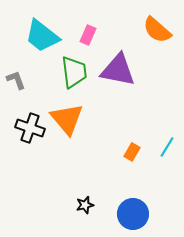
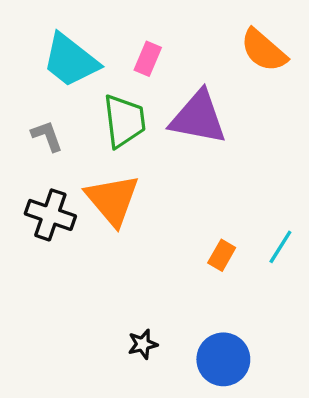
gray L-shape: (16, 80) -> (47, 136), moved

